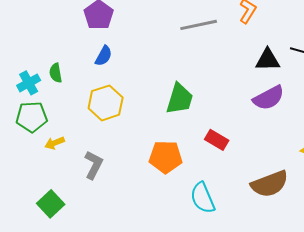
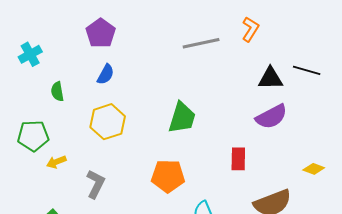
cyan cross: (29, 83) -> (30, 54), moved
red rectangle: (217, 140) -> (238, 159), moved, turned 60

